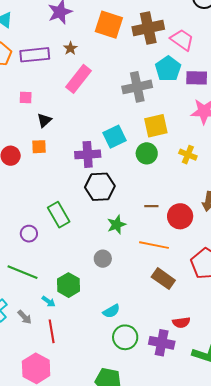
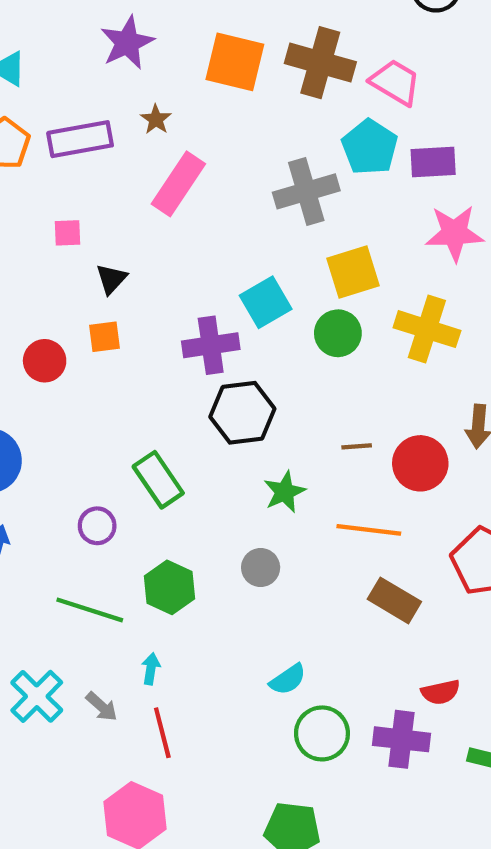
brown cross: (148, 28) -> (320, 63), turned 32
yellow cross: (188, 155) -> (427, 329), size x1.6
green hexagon: (68, 285) -> (169, 587), moved
cyan arrow: (49, 301) -> (151, 669), turned -112

